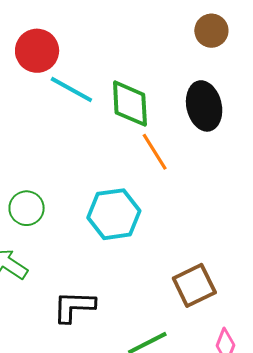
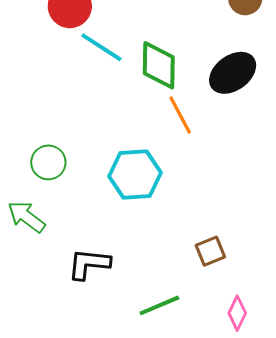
black ellipse: (204, 106) -> (233, 73), turned 63
brown square: (194, 285) -> (210, 251), size x0.7

